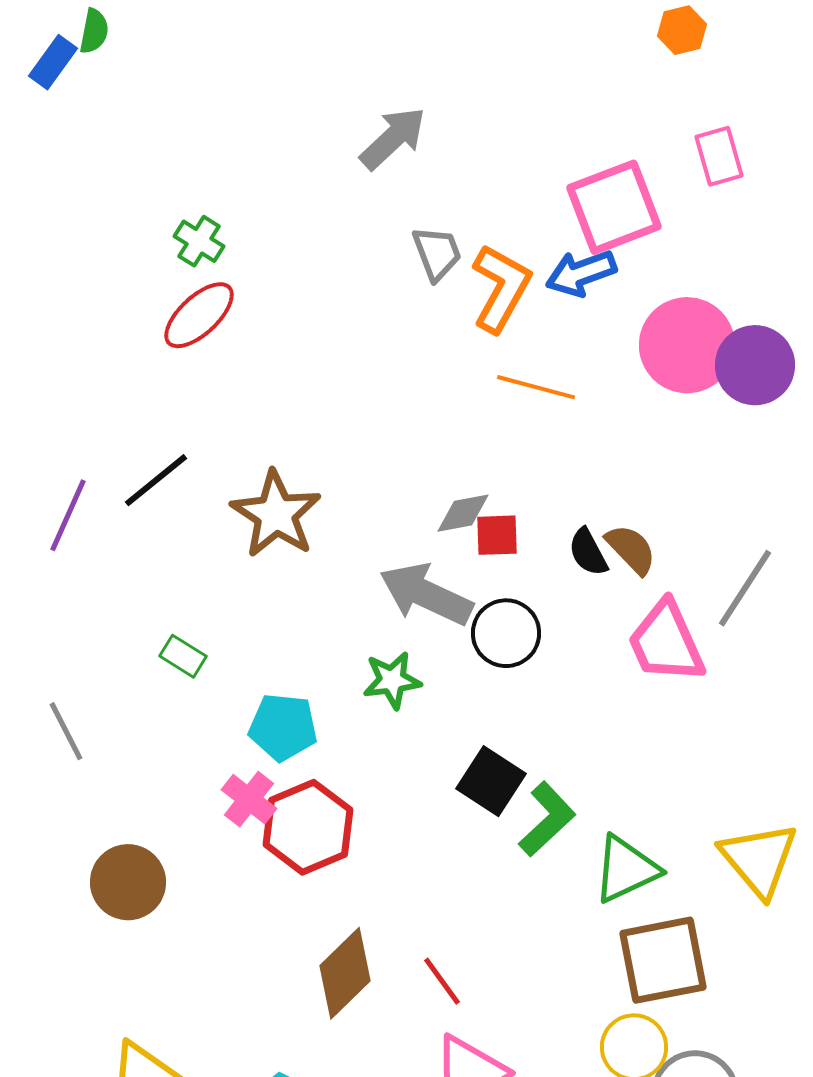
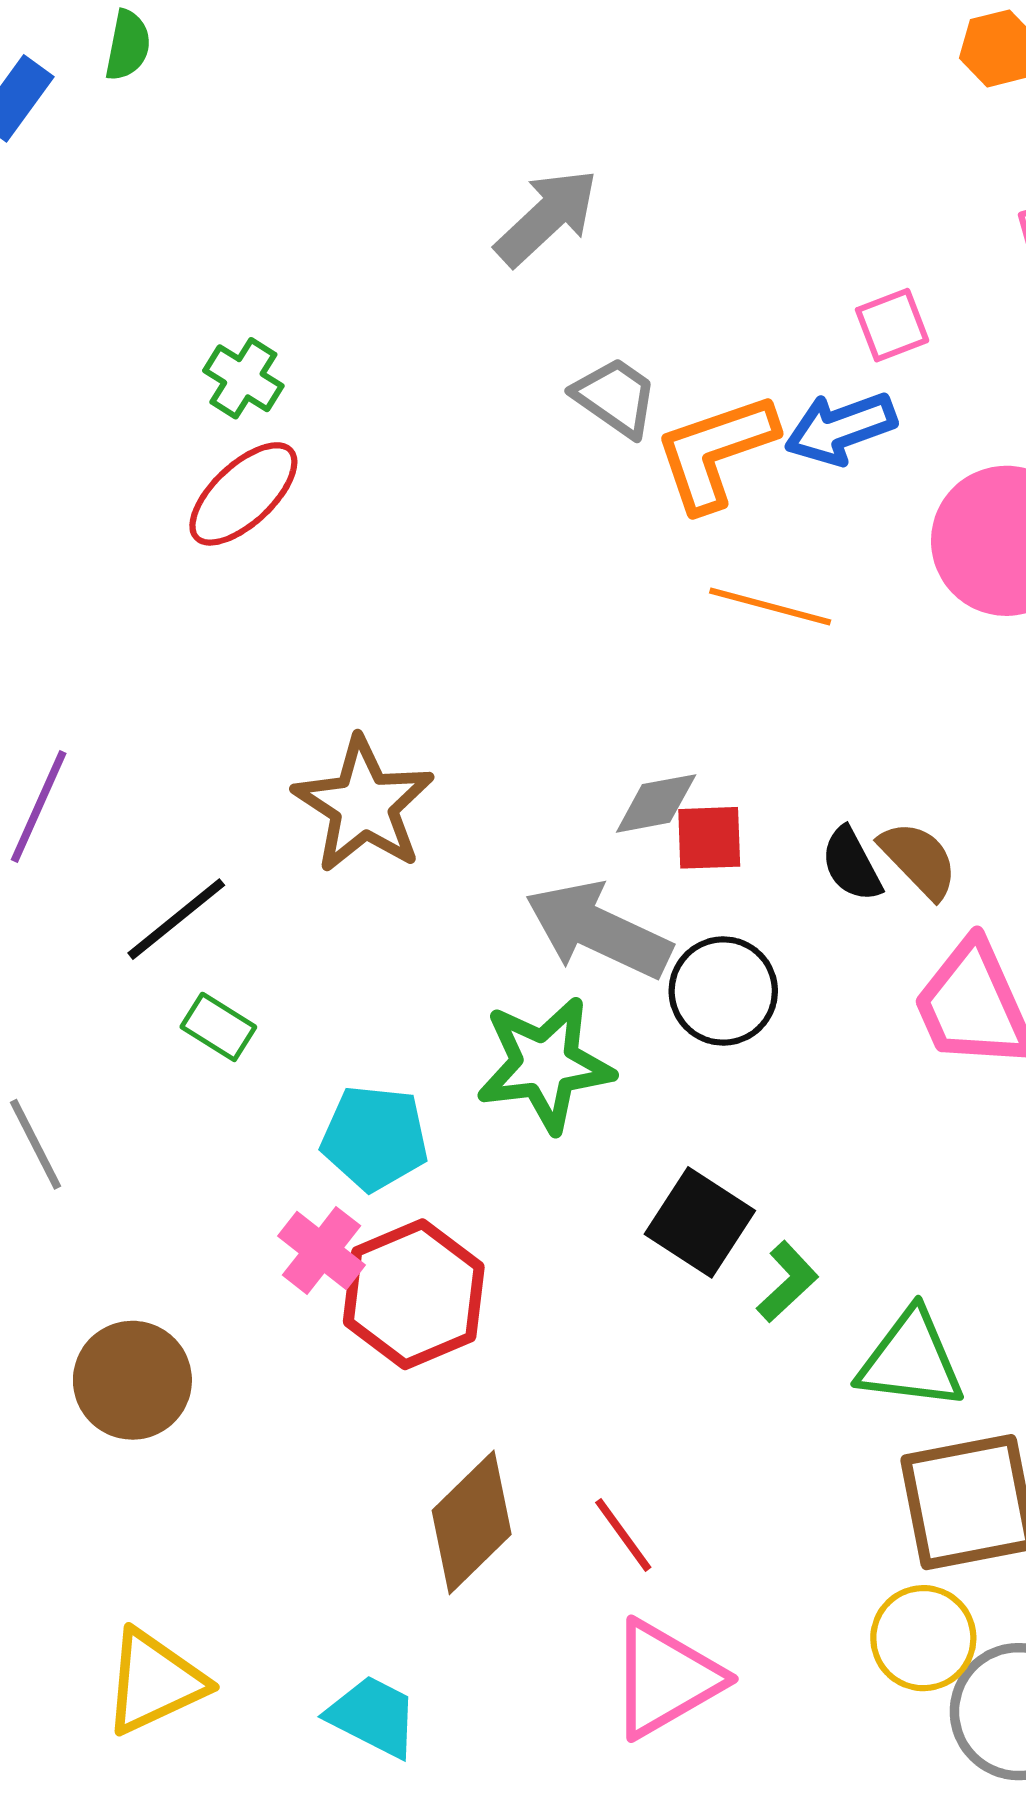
green semicircle: (94, 31) -> (128, 45), moved
pink square: (614, 207) -> (892, 325), size x0.5
gray trapezoid: (437, 253) -> (615, 397), turned -34
orange L-shape: (501, 288) -> (715, 452), turned -138
black line: (156, 480) -> (176, 919), moved
green star: (392, 680) -> (545, 1064), size x1.5
green L-shape: (547, 819) -> (787, 1282), size x0.7
green triangle: (626, 869) -> (911, 1360), turned 32

